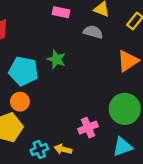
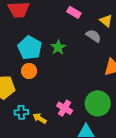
orange circle: (20, 102) -> (29, 71), moved
pink cross: (88, 128) -> (65, 108), turned 35

